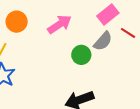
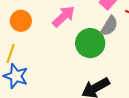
green circle: (81, 55) -> (90, 43), size x1.5

